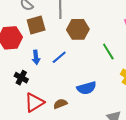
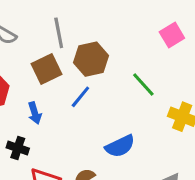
brown square: (36, 25) -> (46, 69), moved
blue line: (59, 57) -> (80, 97), moved

